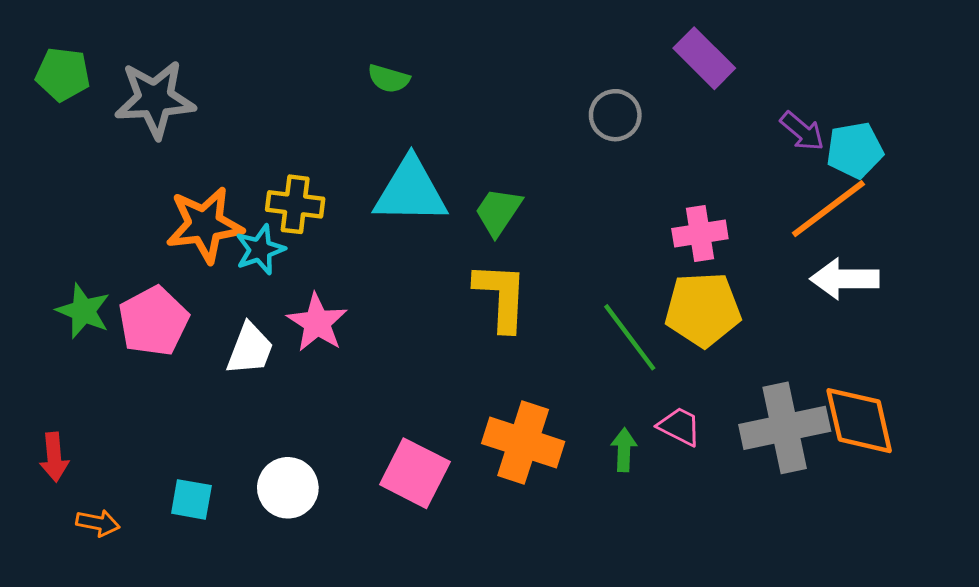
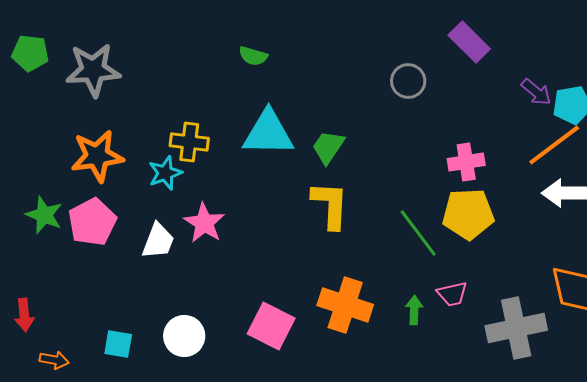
orange star: (205, 225) -> (97, 156), moved
pink trapezoid: (679, 426) -> (452, 294), turned 140
gray cross: (785, 428) -> (516, 328), moved

